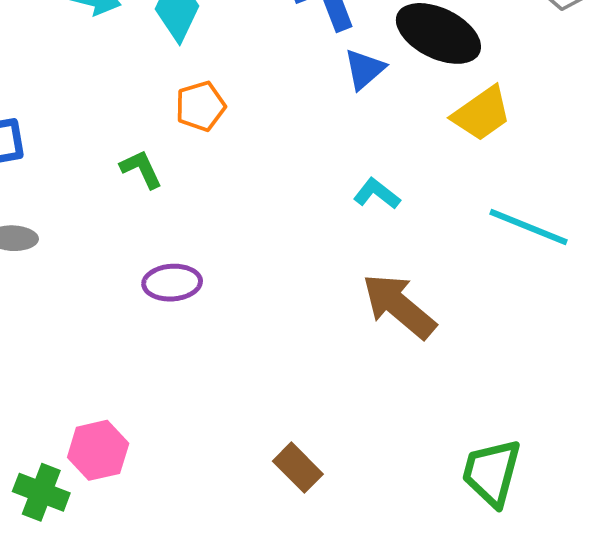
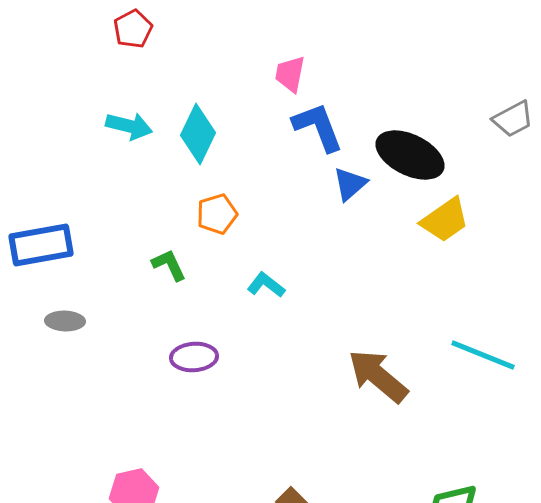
cyan L-shape: (377, 194) -> (266, 285), moved
cyan line: (529, 227) -> (483, 355), moved

